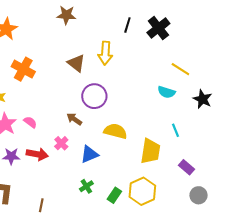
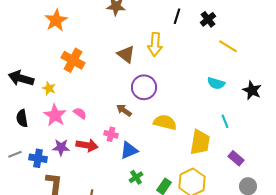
black cross: (158, 28) -> (208, 19), size x0.7
yellow line: (180, 69) -> (228, 46), moved
pink cross: (61, 143) -> (111, 134), turned -32
blue triangle: (89, 154) -> (129, 150), moved

